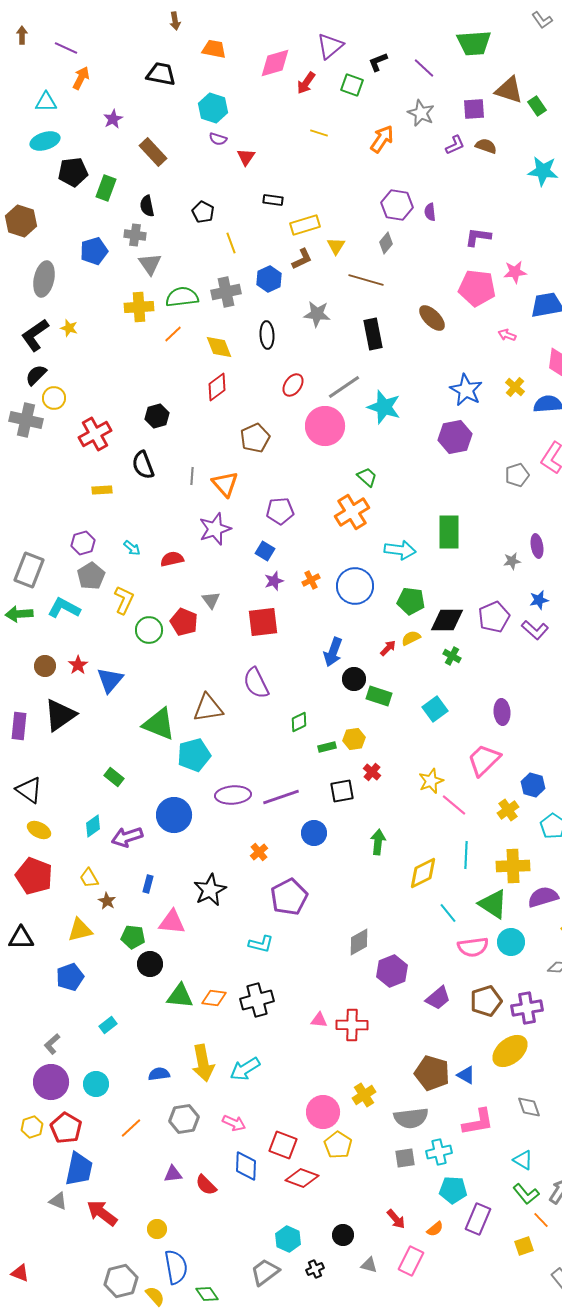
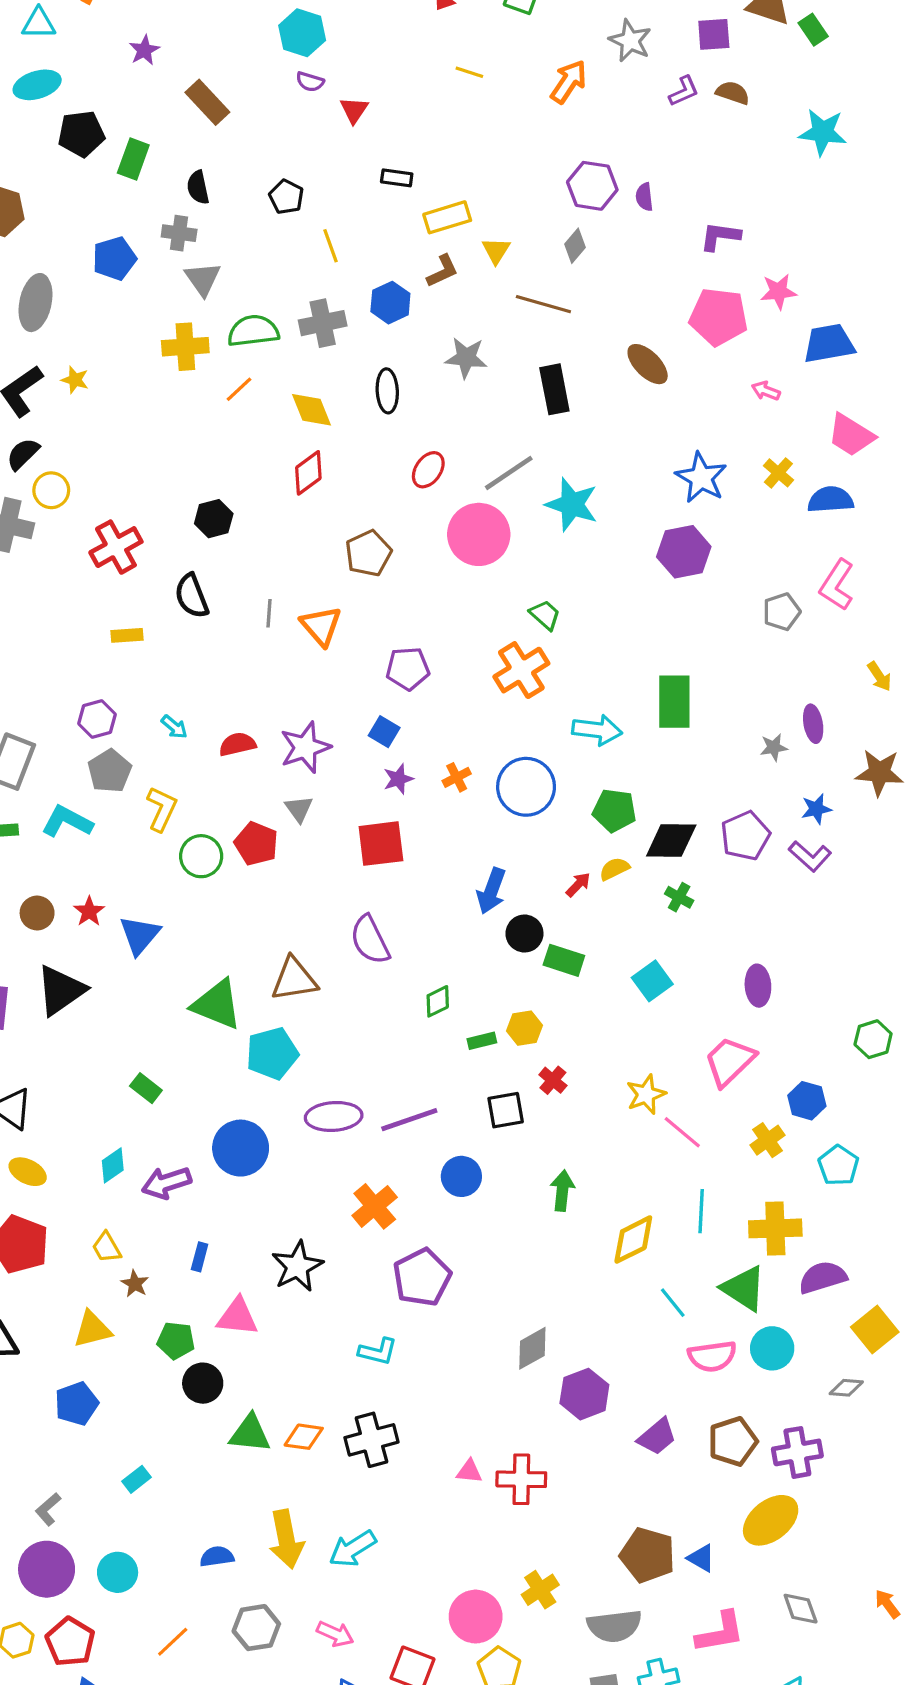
purple star: (215, 529) -> (305, 747), moved
orange cross: (259, 852) -> (375, 1206), size x1.6

